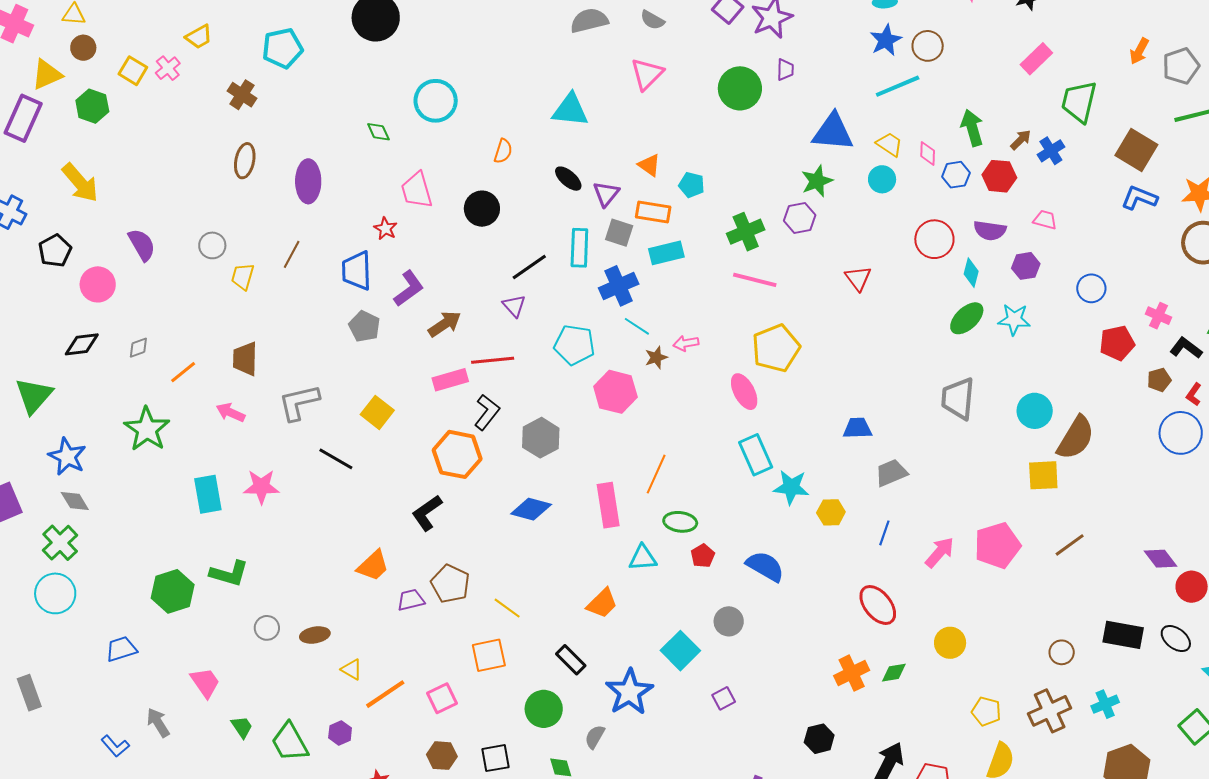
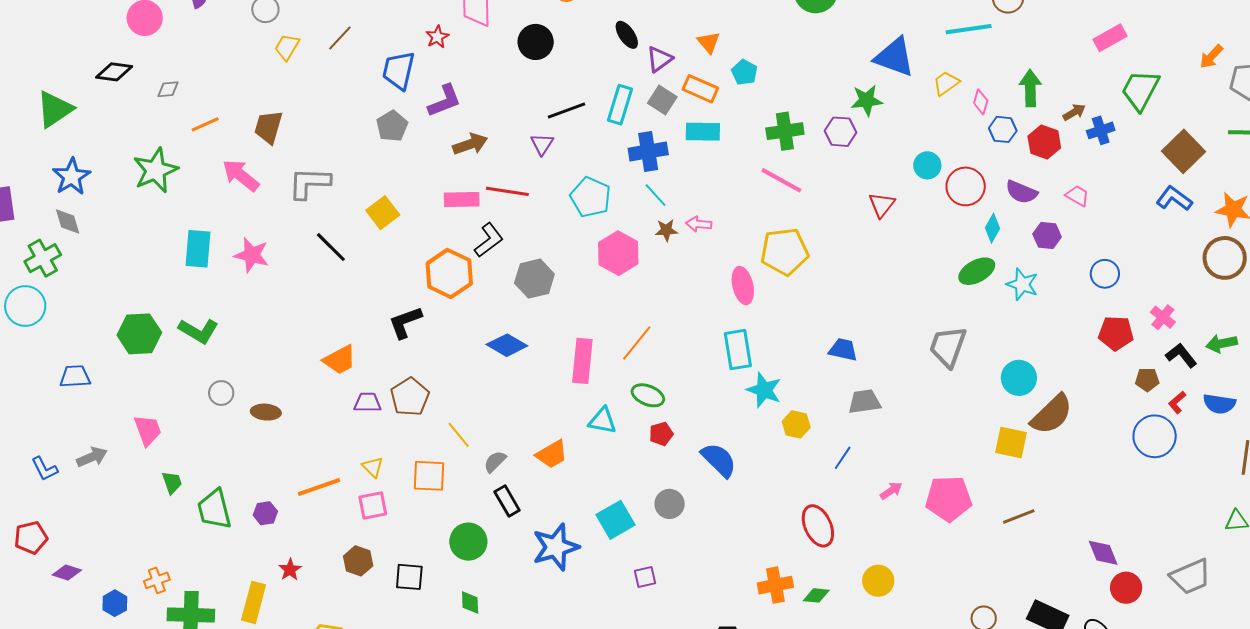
yellow trapezoid: (889, 144) -> (946, 83), turned -84
cyan circle: (882, 179) -> (927, 165), moved
pink arrow: (231, 412) -> (241, 175), size x1.4
pink arrow: (940, 552) -> (891, 491), size x0.7
yellow triangle: (352, 669) -> (373, 467), moved
gray arrow: (158, 723) -> (92, 457), turned 84
gray semicircle: (595, 737) -> (495, 462), moved

